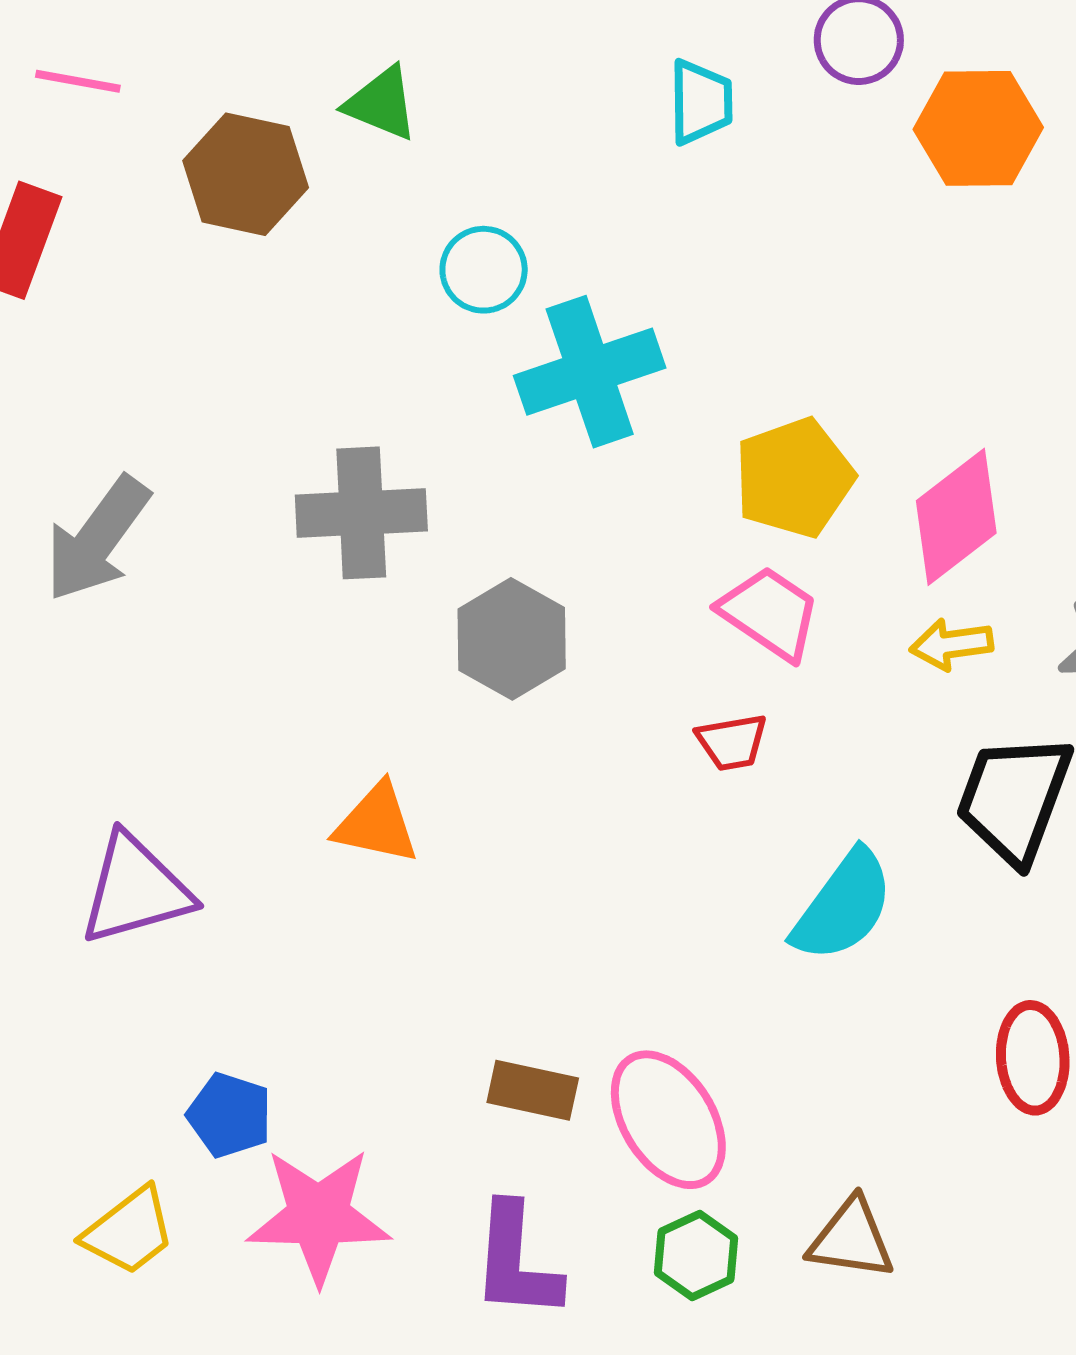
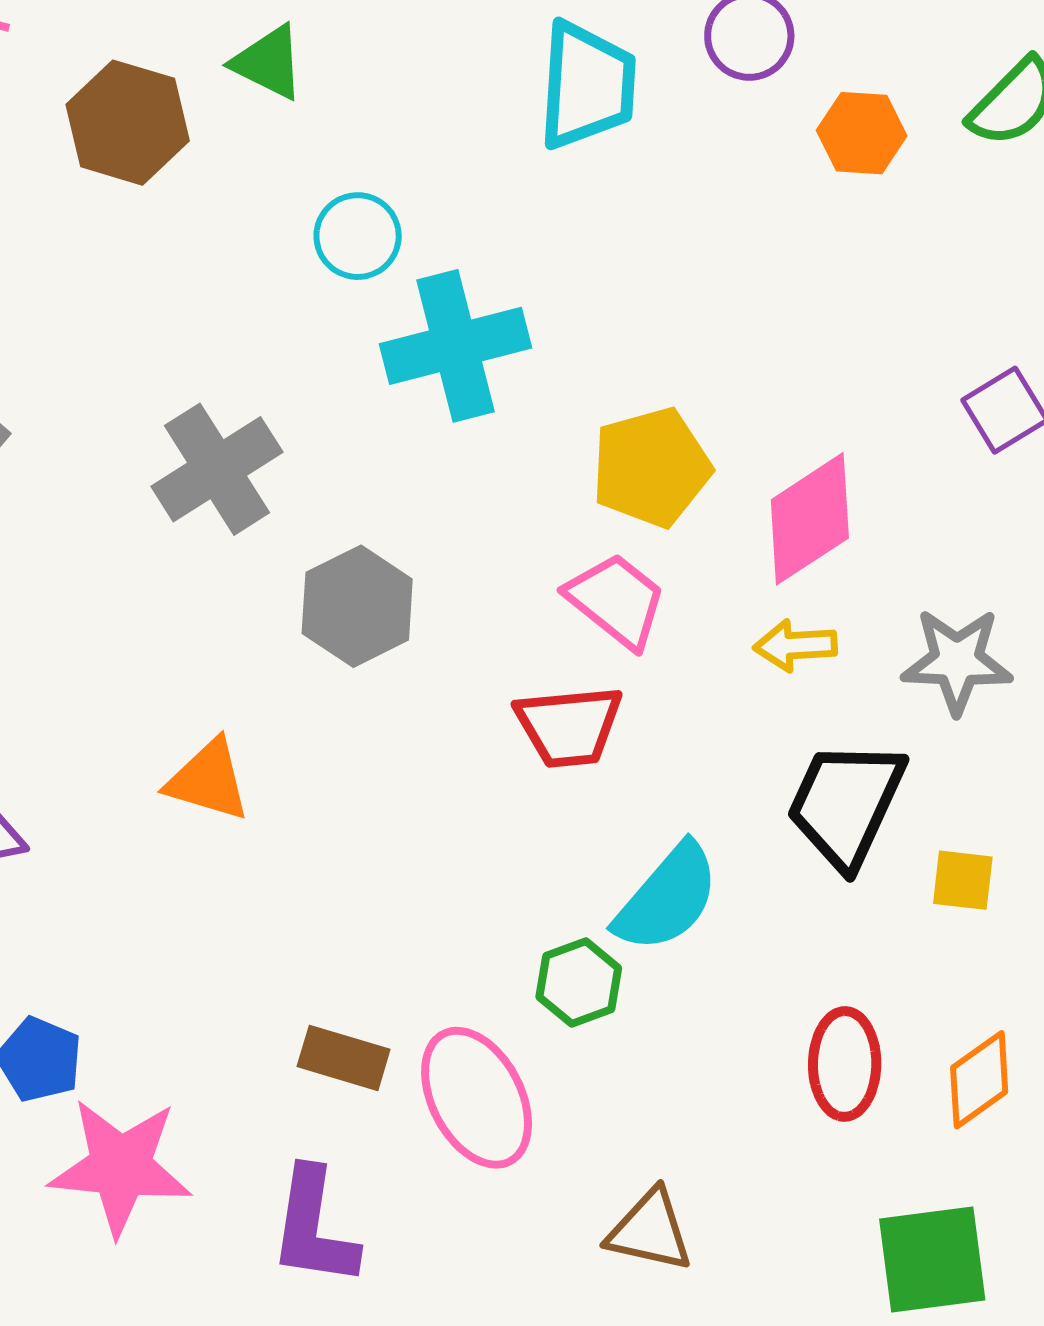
cyan trapezoid: (701, 102) -> (587, 85), size x1.5
orange hexagon: (978, 128) -> (862, 133), size x0.7
gray cross: (361, 513) -> (217, 469), turned -34
red trapezoid: (732, 742) -> (569, 726), size x1.5
green hexagon: (696, 1256) -> (579, 983), moved

